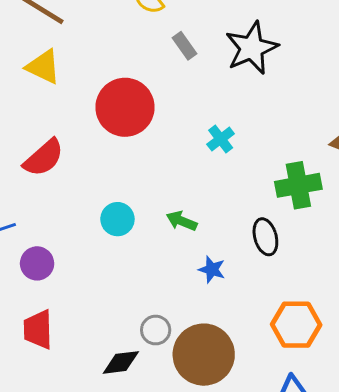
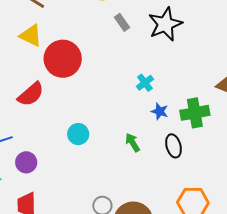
red circle: (125, 107) -> (63, 59), moved
green arrow: (182, 221) -> (133, 143), moved, turned 36
blue star: (212, 269) -> (160, 111), moved

